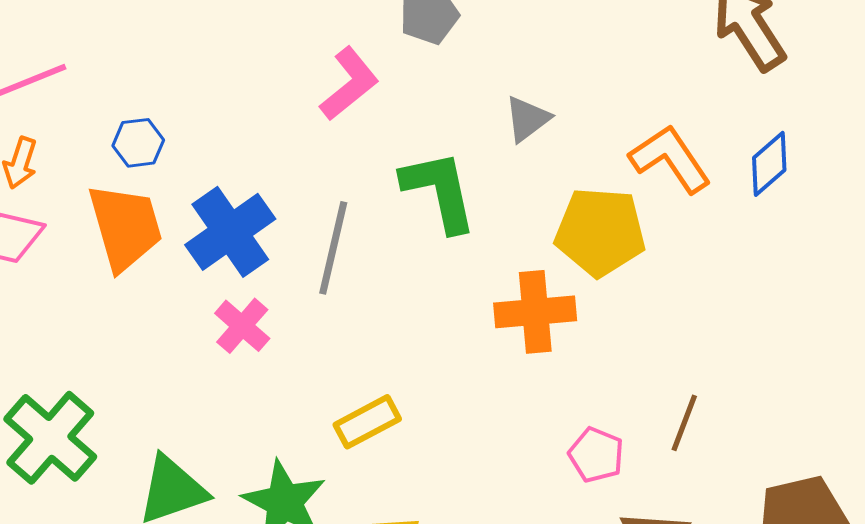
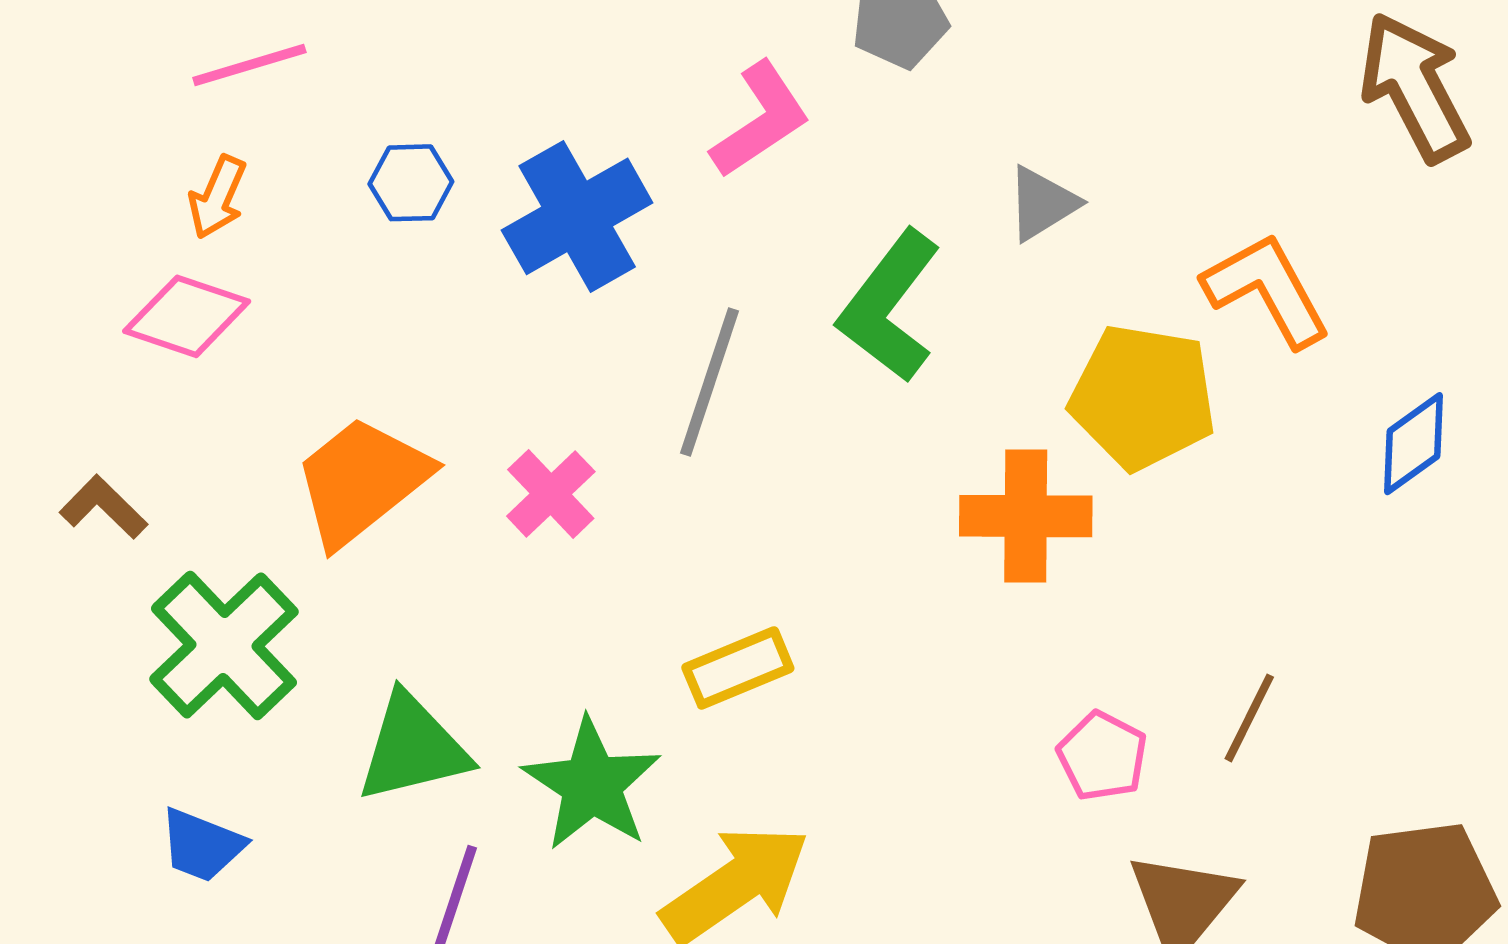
blue diamond: (769, 164) -> (1414, 444), moved
green L-shape: (439, 191) -> (889, 306), turned -136
orange trapezoid: (125, 227) -> (362, 481), moved, turned -118
blue cross: (230, 232) -> (577, 216), moved

